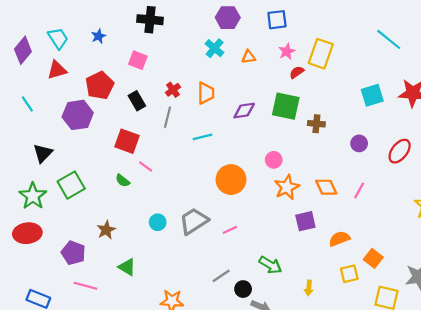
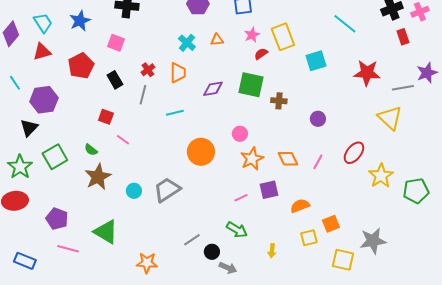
blue star: (99, 36) -> (80, 21), size x1.5
cyan cross: (215, 48) -> (187, 43), moved
yellow rectangle: (321, 54) -> (283, 37), turned -40
cyan square: (372, 95) -> (316, 61), moved
purple hexagon: (78, 115) -> (44, 100), moved
red square: (127, 141) -> (106, 117), size x0.7
red ellipse: (400, 151) -> (354, 153), moved
green semicircle: (123, 181) -> (91, 150), moved
brown star: (106, 230) -> (98, 177), moved, size x1.5
pink line: (230, 230) -> (241, 198), moved
orange square: (373, 258) -> (331, 224), turned 30
green triangle: (127, 267) -> (106, 232), size x1.5

